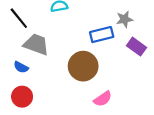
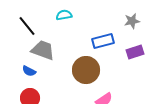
gray star: (125, 19) -> (132, 21), moved
purple rectangle: (136, 47) -> (135, 52), turned -54

